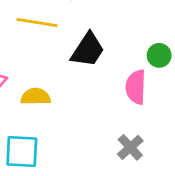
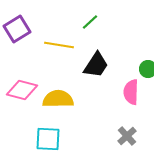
yellow semicircle: (36, 97) -> (58, 99), size x1.4

